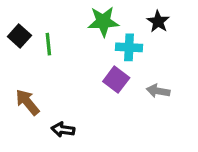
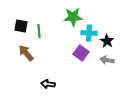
black star: (158, 22) -> (107, 41), moved
black square: (19, 36) -> (21, 26), turned -32
brown arrow: (27, 102) -> (26, 53), moved

